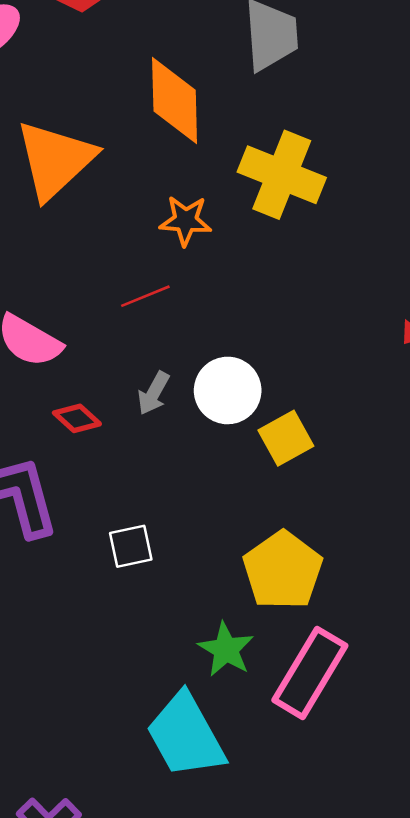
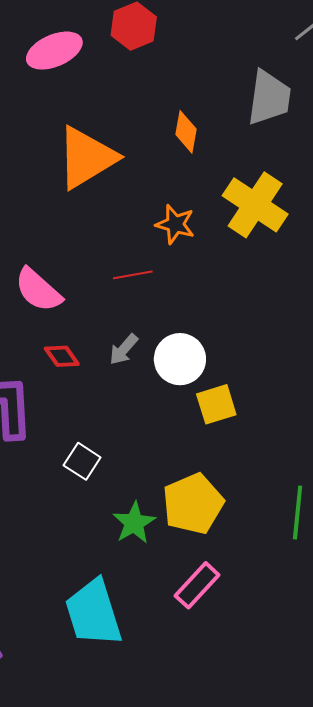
orange diamond: (175, 101) -> (186, 132), size x0.6
white square: (131, 546) -> (82, 461), turned 33
green star: (226, 649) -> (134, 523), moved
pink rectangle: (310, 673) -> (197, 585), size x0.7

